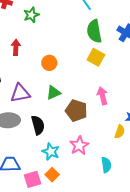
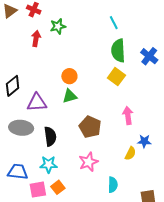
red arrow: (16, 47) -> (36, 39), moved
green triangle: (54, 93) -> (70, 96), moved
pink arrow: (102, 96) -> (128, 115), moved
cyan star: (51, 152) -> (49, 164), moved, turned -30

